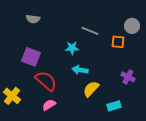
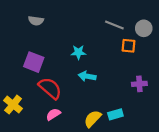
gray line: (90, 31) -> (114, 25), moved
purple cross: (128, 77) -> (139, 84), turned -32
yellow semicircle: (91, 89) -> (93, 119), moved
cyan rectangle: (114, 106) -> (115, 114), moved

